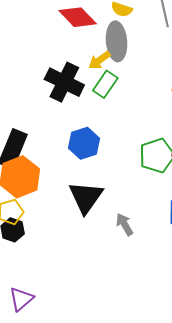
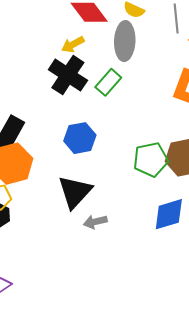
yellow arrow: (99, 60) -> (73, 44), moved
gray arrow: (125, 224) -> (95, 222), moved, turned -80

